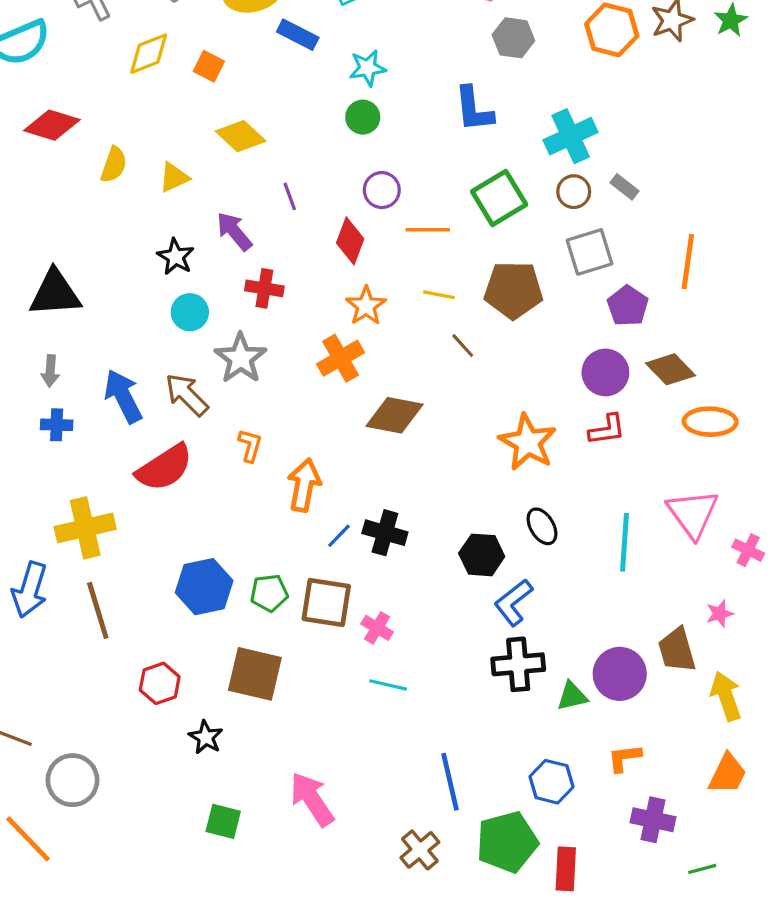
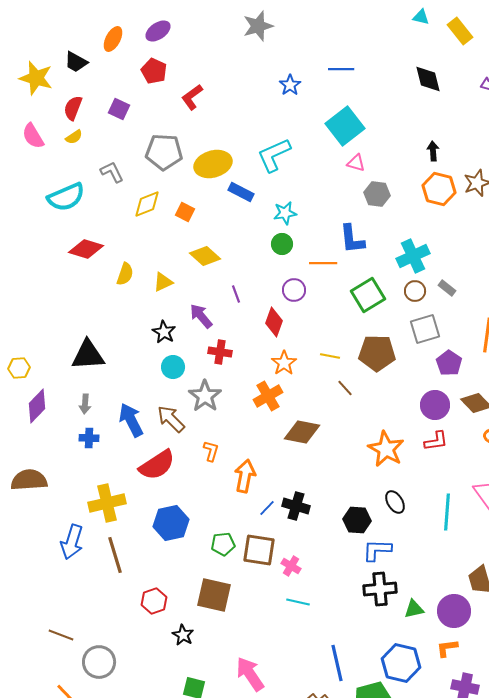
orange line: (428, 230) -> (323, 263), moved
blue hexagon: (204, 587) -> (171, 523), moved
blue L-shape: (513, 602) -> (377, 550), turned 40
purple circle: (620, 674) -> (454, 611), moved
blue hexagon: (552, 782) -> (401, 663), size x1.4

